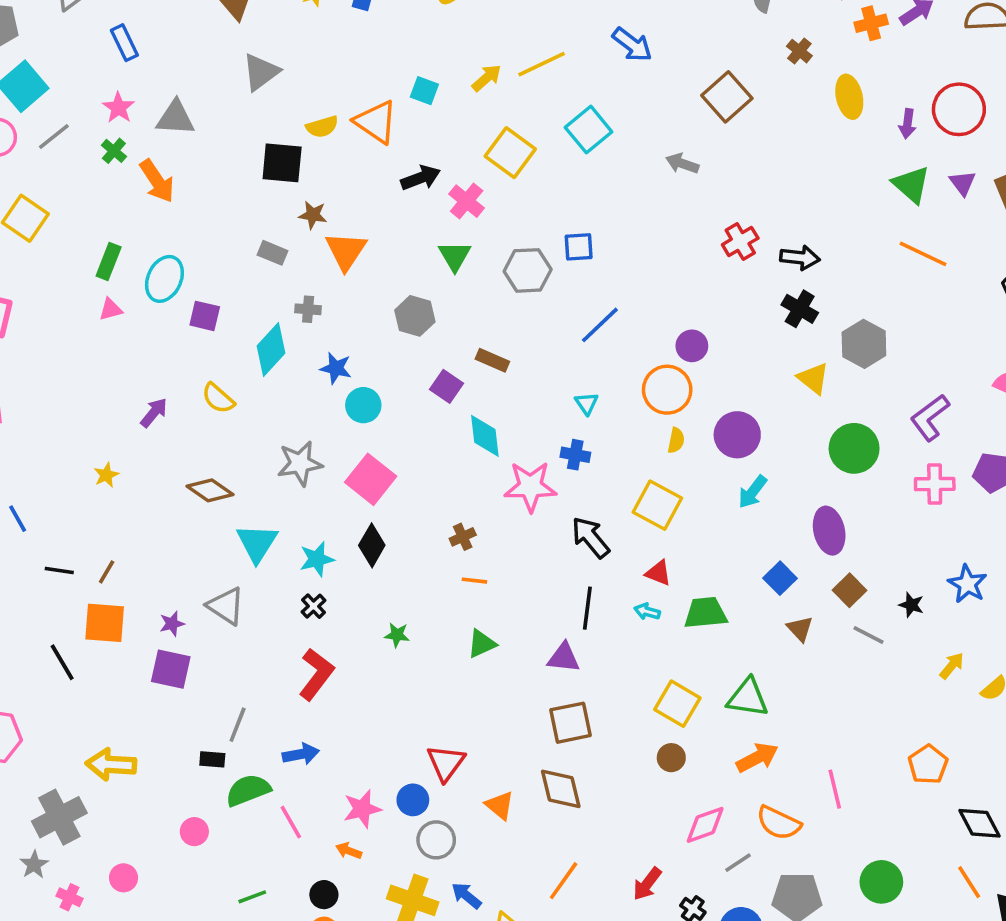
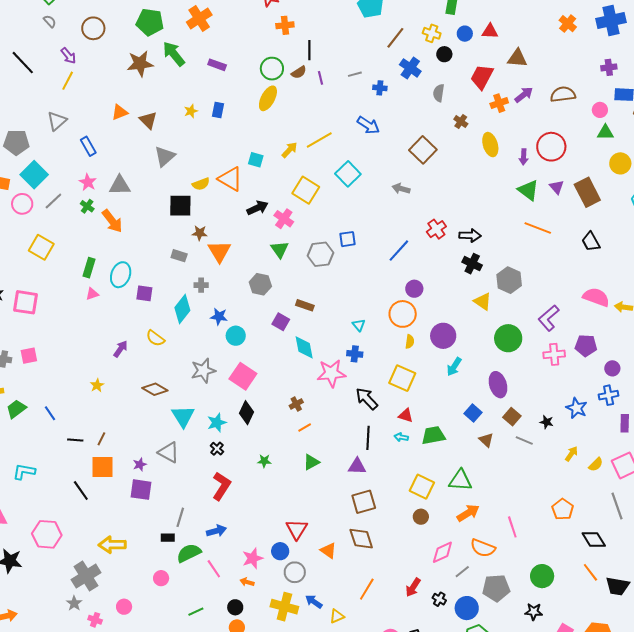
blue line: (600, 325) -> (399, 251), moved
orange line: (474, 581) -> (305, 428), turned -32

